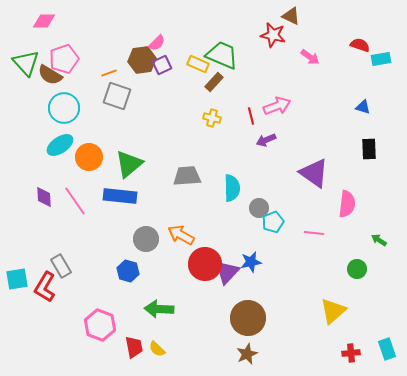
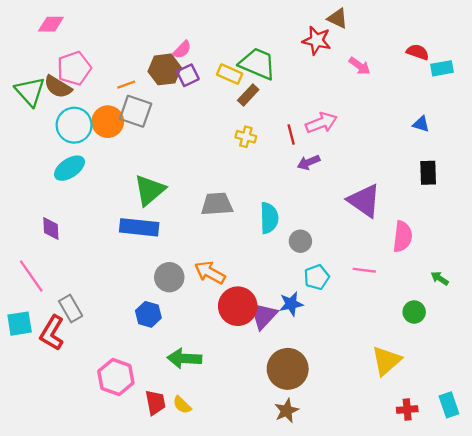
green triangle: (26, 63) -> (30, 91), moved
orange circle: (89, 157) -> (108, 122), moved
pink line: (75, 201) -> (31, 276), moved
cyan pentagon: (273, 222) -> (317, 277), moved

